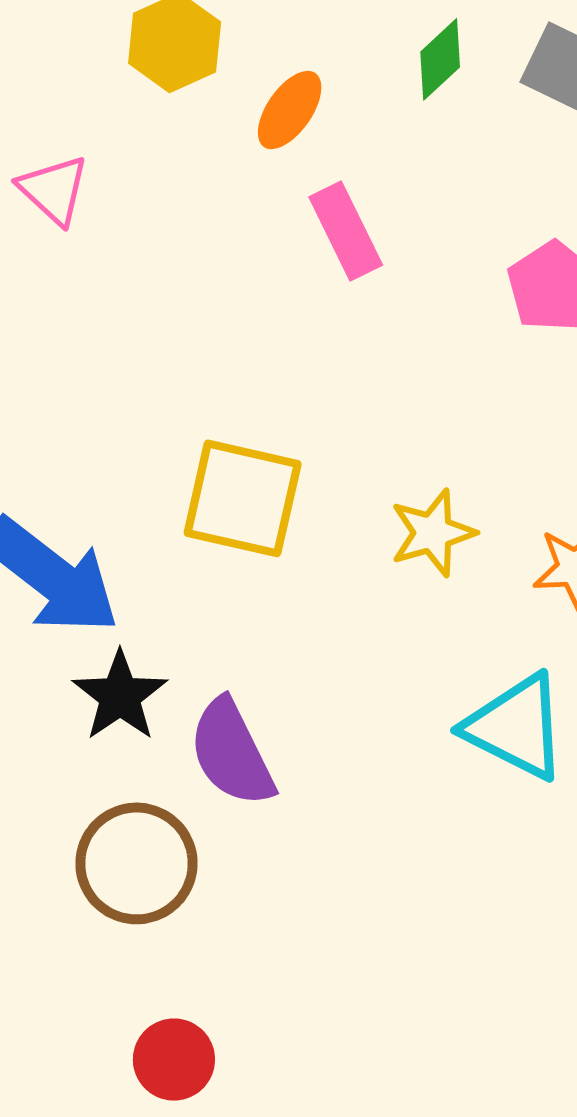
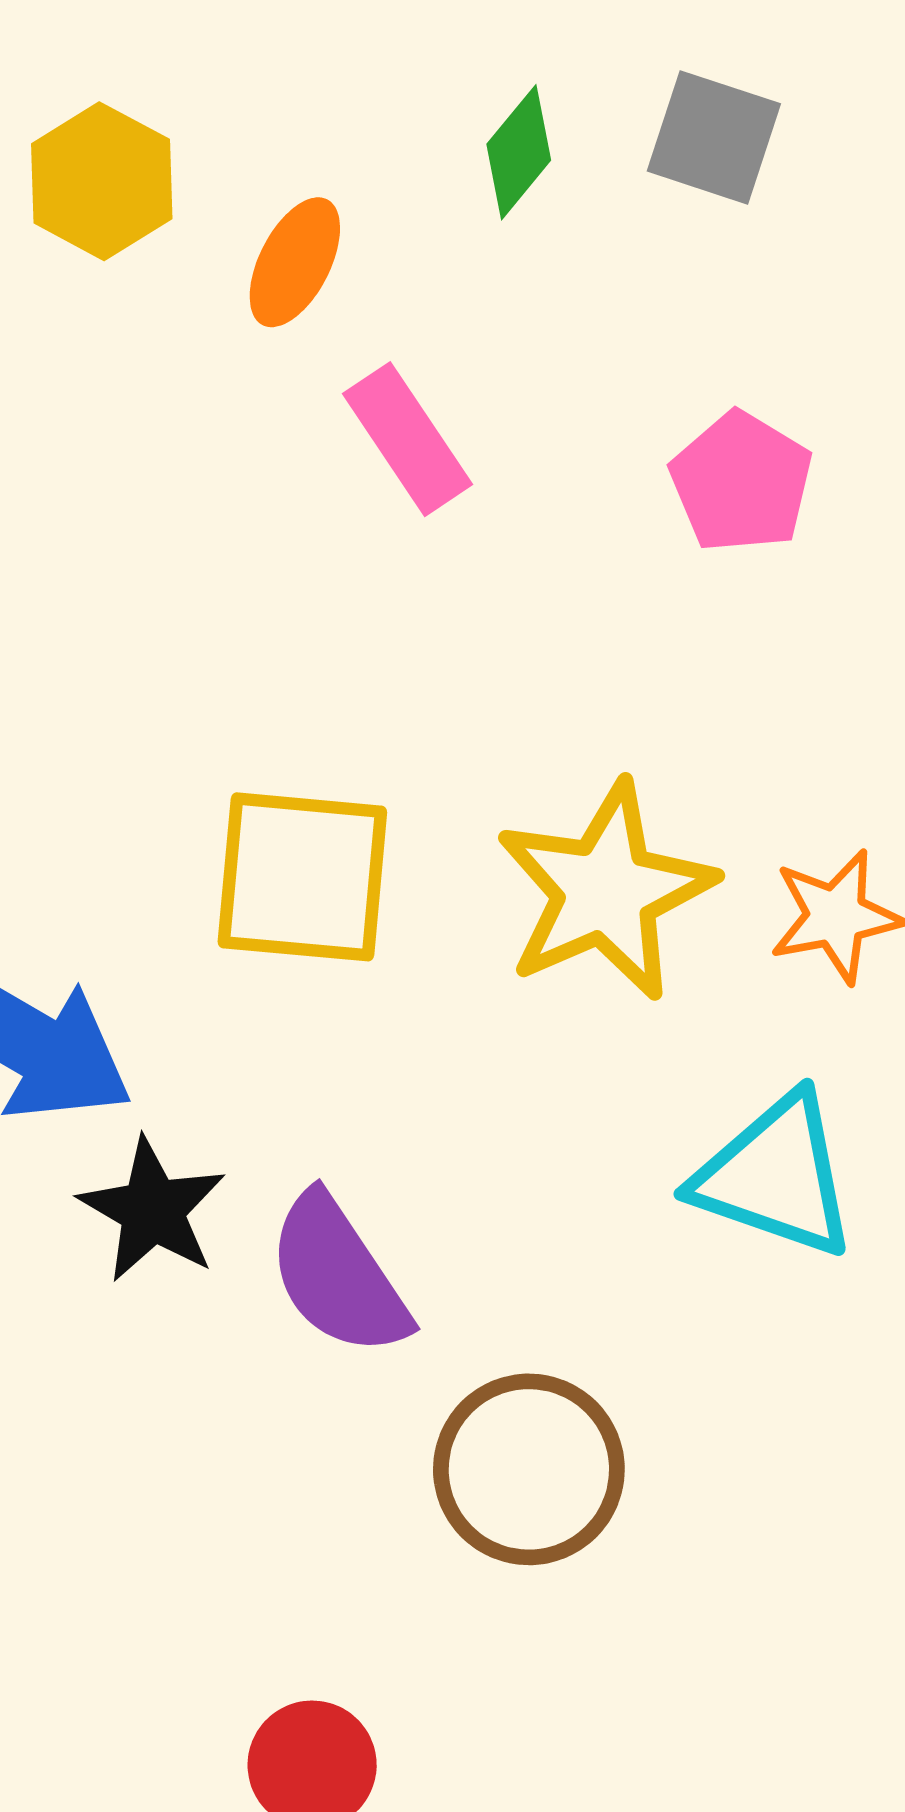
yellow star: (433, 533) -> (605, 891), size x1.6
brown circle: (137, 863) -> (529, 1469), moved

